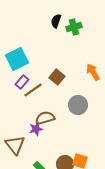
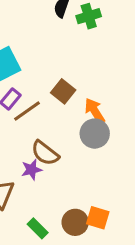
orange arrow: (93, 72) -> (95, 111), moved
brown semicircle: (45, 118) -> (45, 153), turned -126

